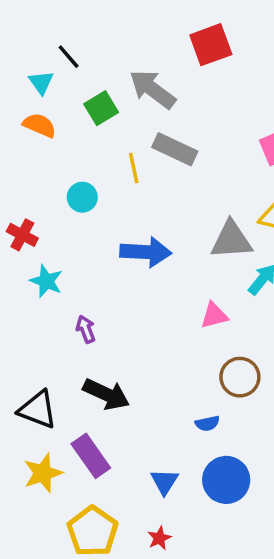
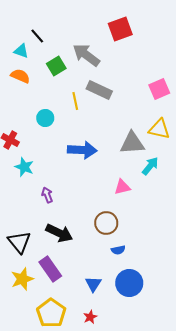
cyan triangle: (41, 82) -> (21, 51), turned -35
brown circle: (240, 377) -> (106, 223), moved
black triangle: (38, 410) -> (19, 242), turned 30

